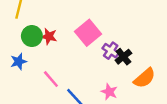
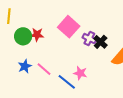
blue star: (19, 62) -> (25, 66), moved
pink star: (109, 92) -> (80, 73), moved

